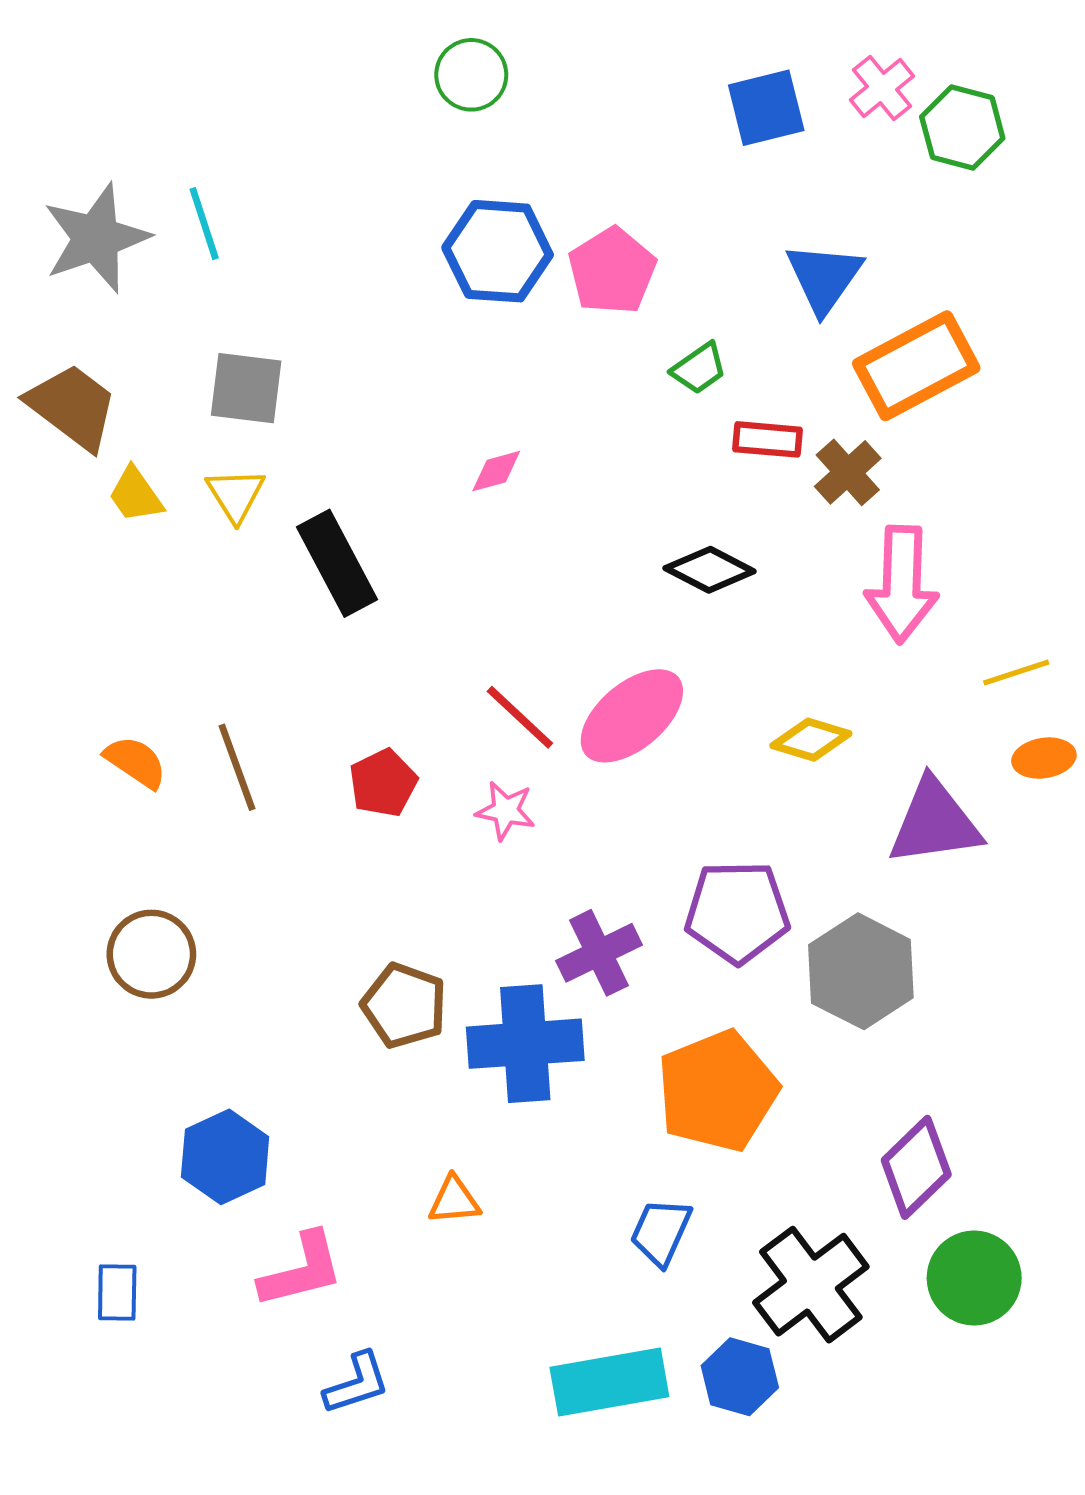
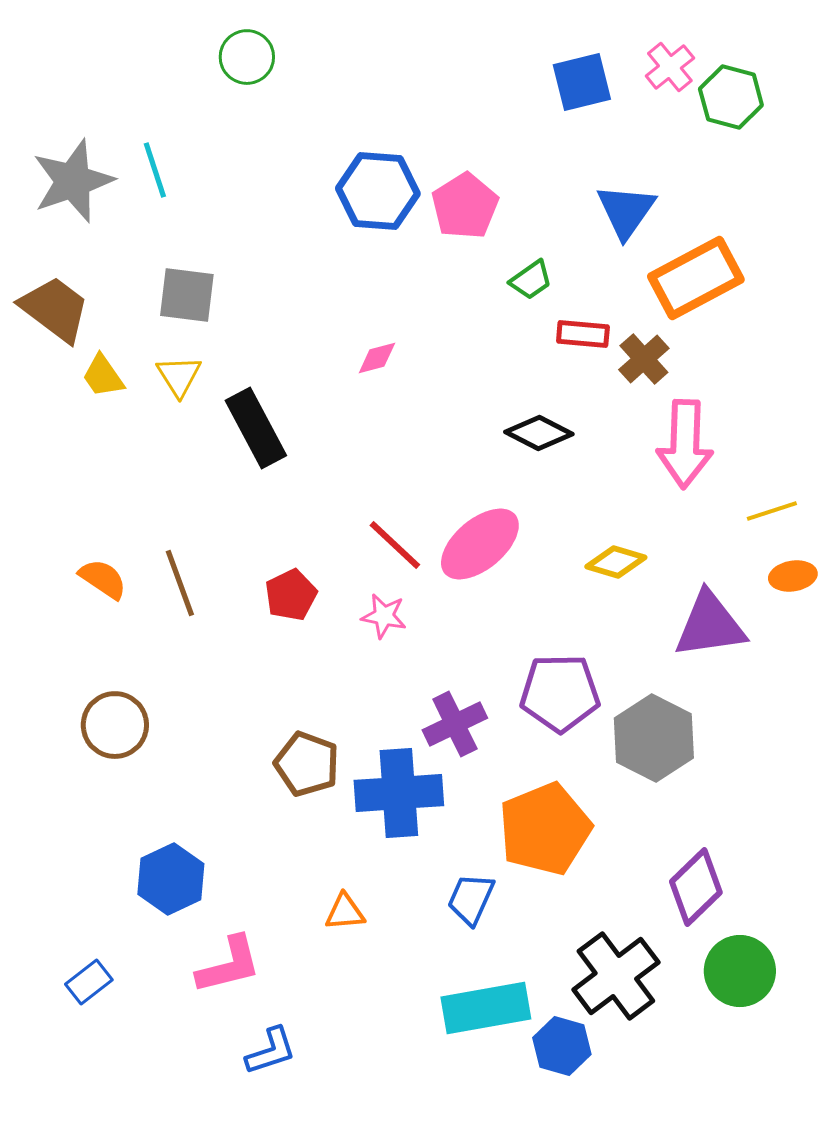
green circle: (471, 75) -> (247, 57), moved
blue trapezoid: (661, 1232) -> (471, 899), moved
blue rectangle: (117, 1292) -> (89, 982), turned 51
cyan rectangle: (609, 1382) -> (486, 1008), moved

